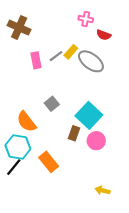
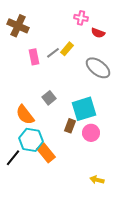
gray ellipse: (91, 61) -> (98, 68), moved
cyan square: (89, 115) -> (84, 109), turned 30
cyan hexagon: (18, 147) -> (31, 140), moved

